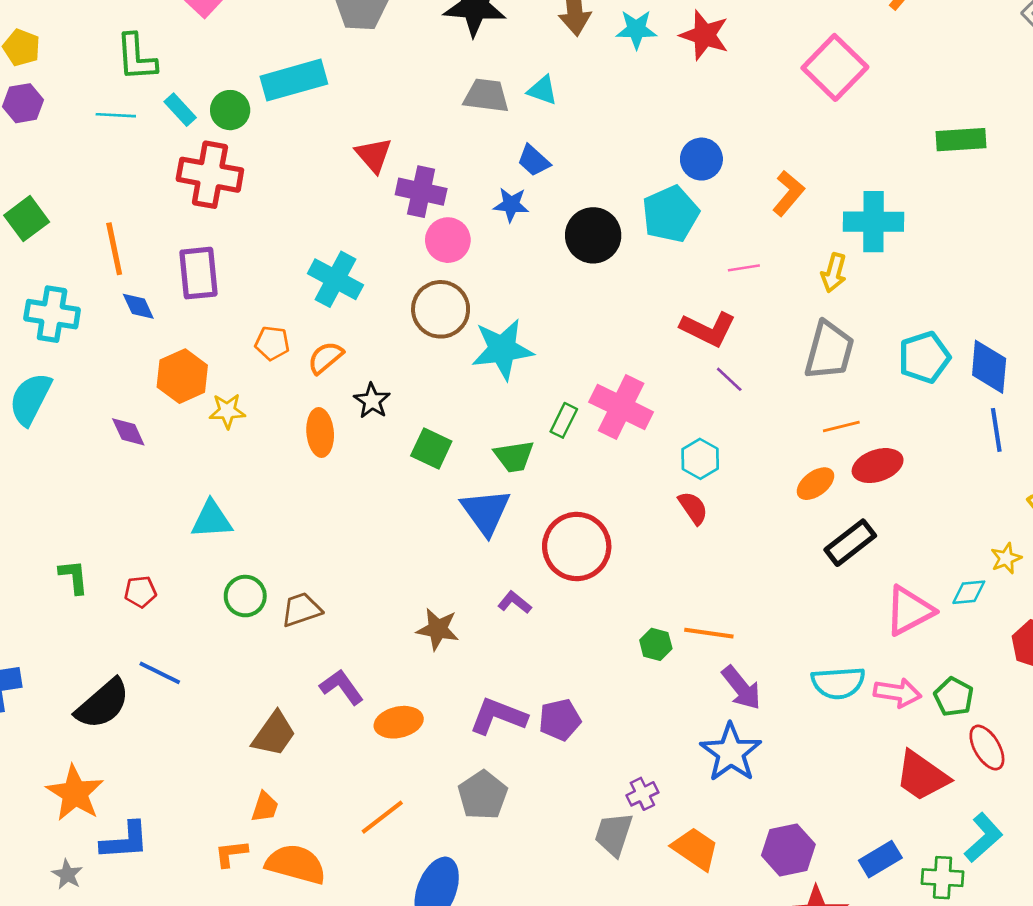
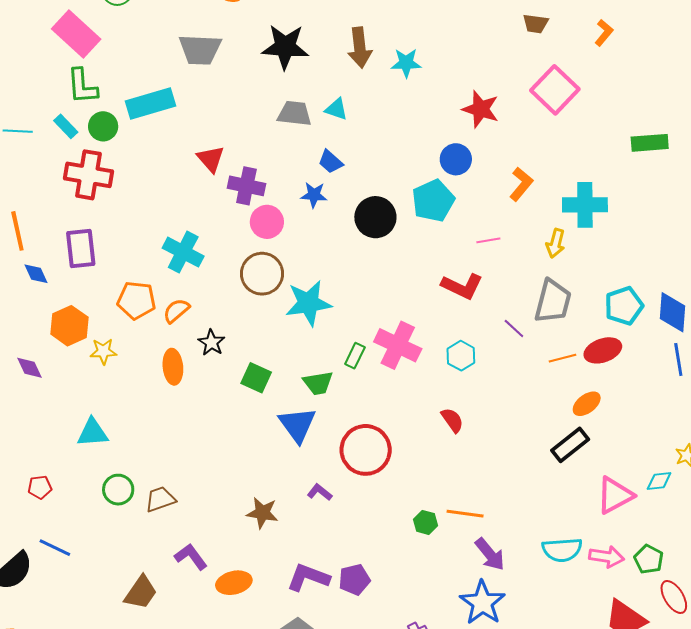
red star: (704, 35) -> (481, 109), moved
green L-shape: (136, 57) -> (82, 86), moved
orange pentagon: (272, 343) -> (136, 300), size x1.5
purple line: (729, 379) -> (514, 328), moved
cyan hexagon: (700, 459) -> (461, 356), moved
red ellipse: (878, 466) -> (603, 350), moved
orange ellipse: (815, 484) -> (587, 404), moved

